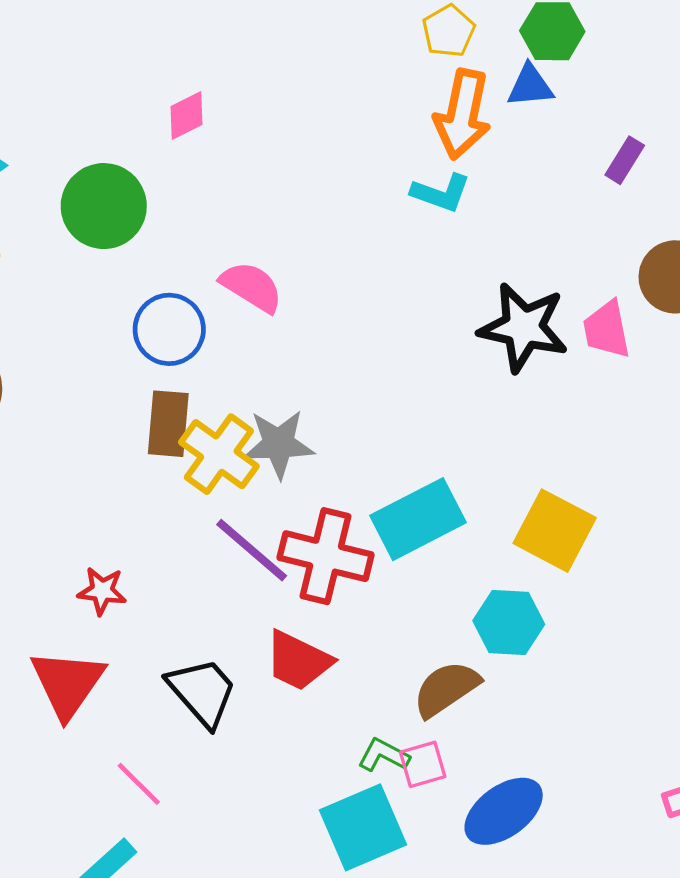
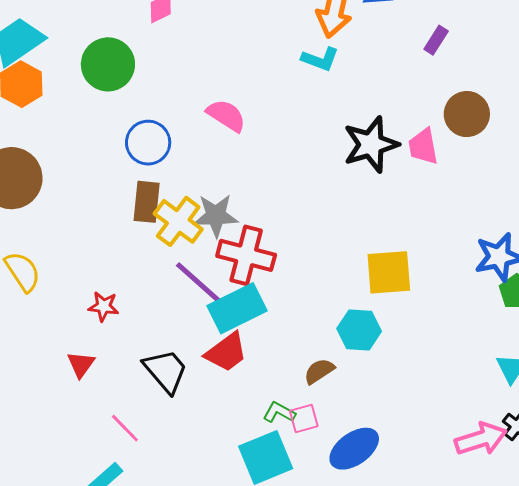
pink semicircle: (252, 287) -> (226, 115), moved
black star: (523, 327) -> (371, 144), turned -30
cyan rectangle: (418, 519) -> (237, 308), moved
yellow square: (555, 531) -> (389, 272), turned -33
red cross: (326, 556) -> (246, 255), moved
red trapezoid: (298, 661) -> (226, 352), turned -63
red triangle: (67, 683) -> (81, 364), size x0.6
brown semicircle: (446, 689) -> (319, 371), size x0.7

